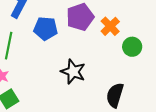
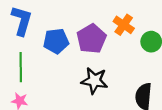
purple pentagon: (80, 17) -> (91, 39), moved

